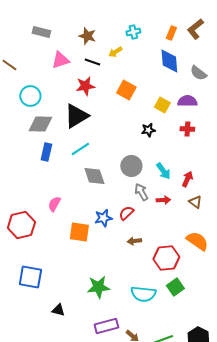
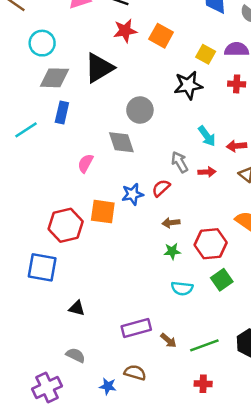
red star: (85, 86) -> (125, 31), moved
black star: (148, 130) -> (188, 85), size x1.6
cyan line: (80, 149) -> (26, 130), moved
gray circle: (131, 166) -> (140, 110), moved
red arrow: (187, 179) -> (237, 146), turned -119
pink semicircle: (54, 204) -> (85, 163), moved
red hexagon: (21, 225) -> (66, 225), moved
green star: (98, 287) -> (172, 251), moved, size x0.6
cyan semicircle: (143, 294) -> (182, 288), size x0.7

